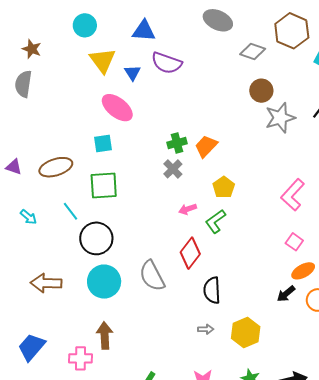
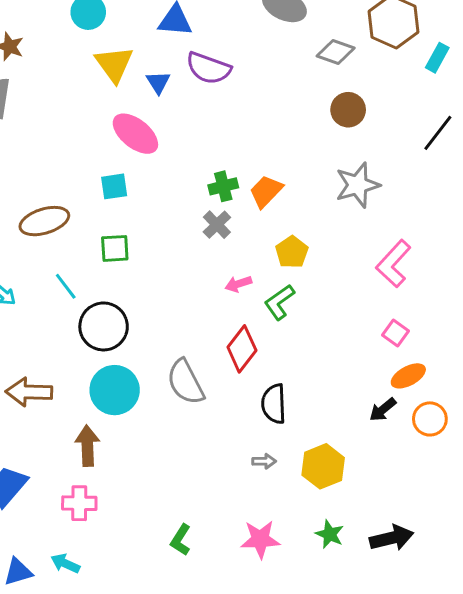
gray star: (280, 118) -> (358, 185), moved
green square: (104, 186) -> (115, 248), size x0.7
brown arrow: (105, 336) -> (87, 446), moved

